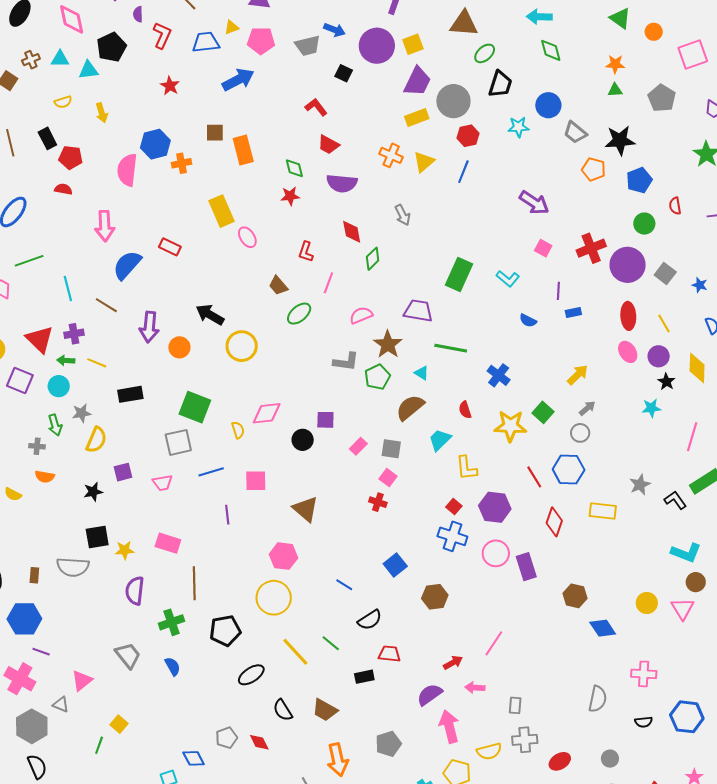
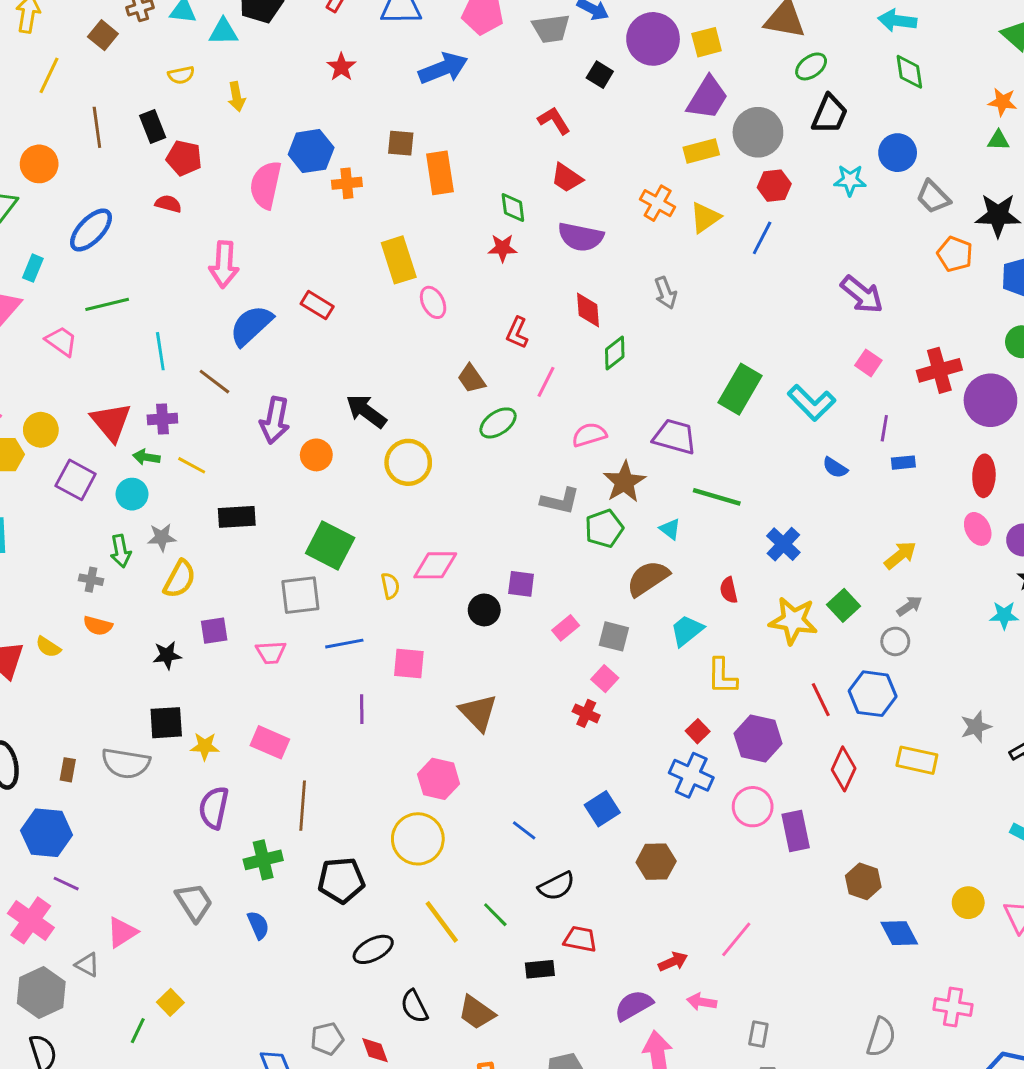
cyan L-shape: (508, 279) -> (812, 403), size x1.4

